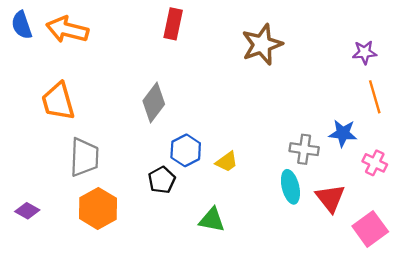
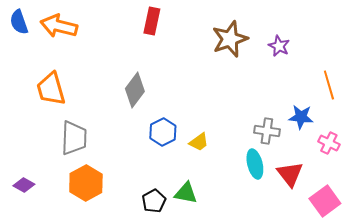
purple star: (365, 52) -> (279, 46), moved, turned 30
black pentagon: (162, 180) -> (154, 201), moved

